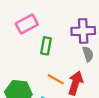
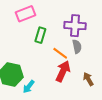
orange line: (56, 79) -> (60, 53), moved

